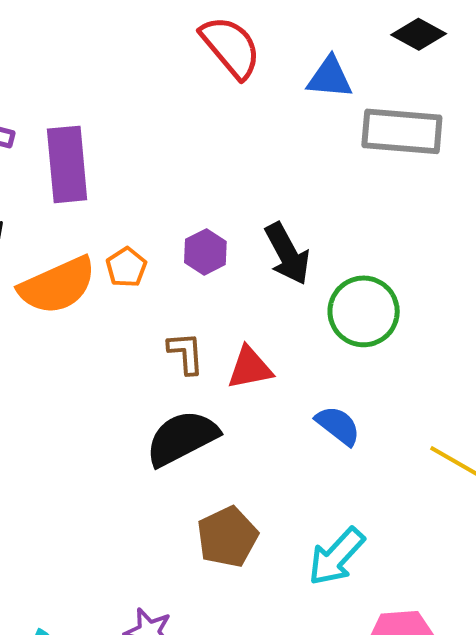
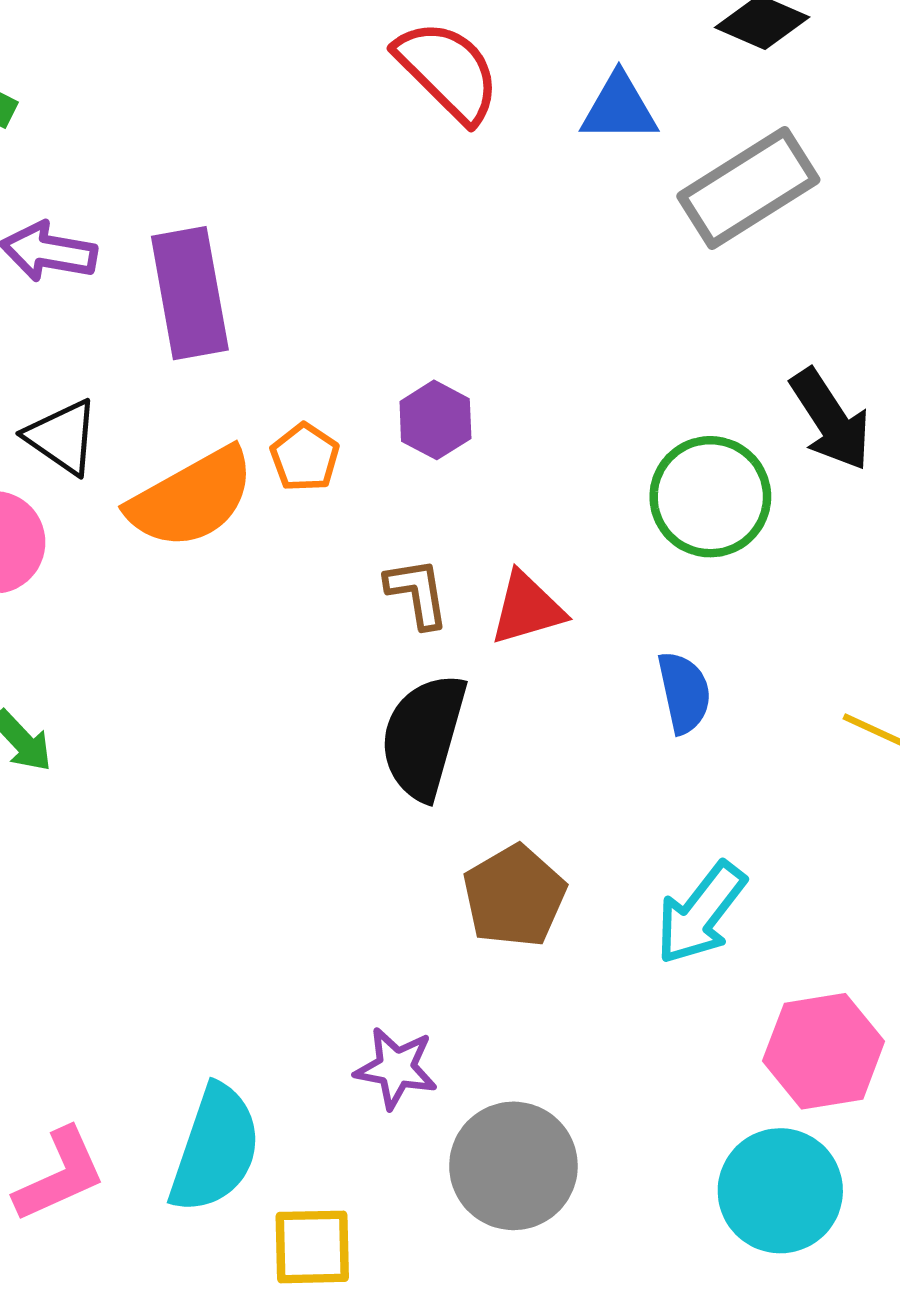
gray rectangle: (402, 131) -> (748, 188), turned -32
black arrow: (287, 254) -> (831, 420), moved
blue semicircle: (338, 426) -> (684, 692), turned 45
black semicircle: (182, 438) -> (424, 737), turned -42

